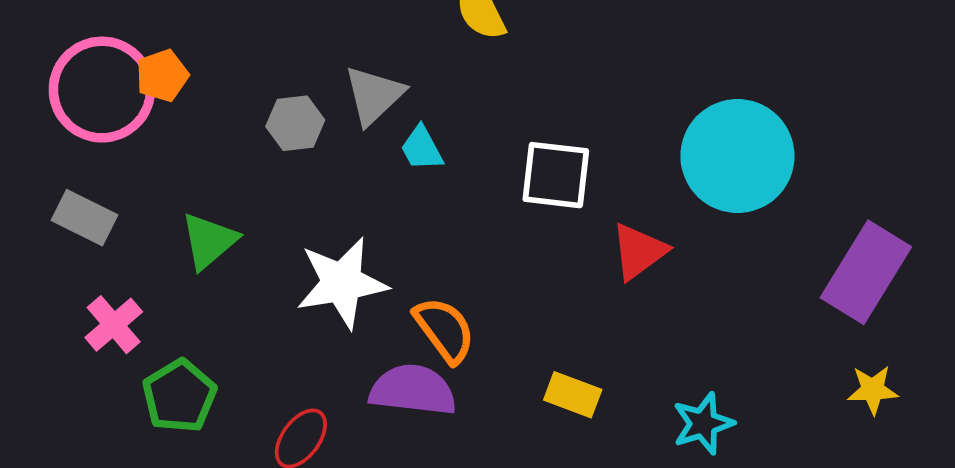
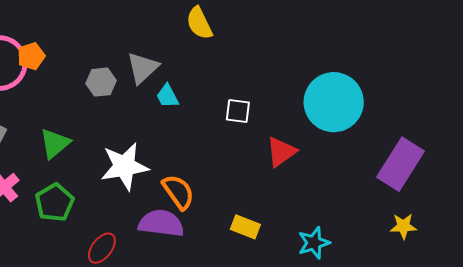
white square: (556, 175) -> (238, 111), size x0.7
green pentagon: (179, 396) -> (55, 202), moved

